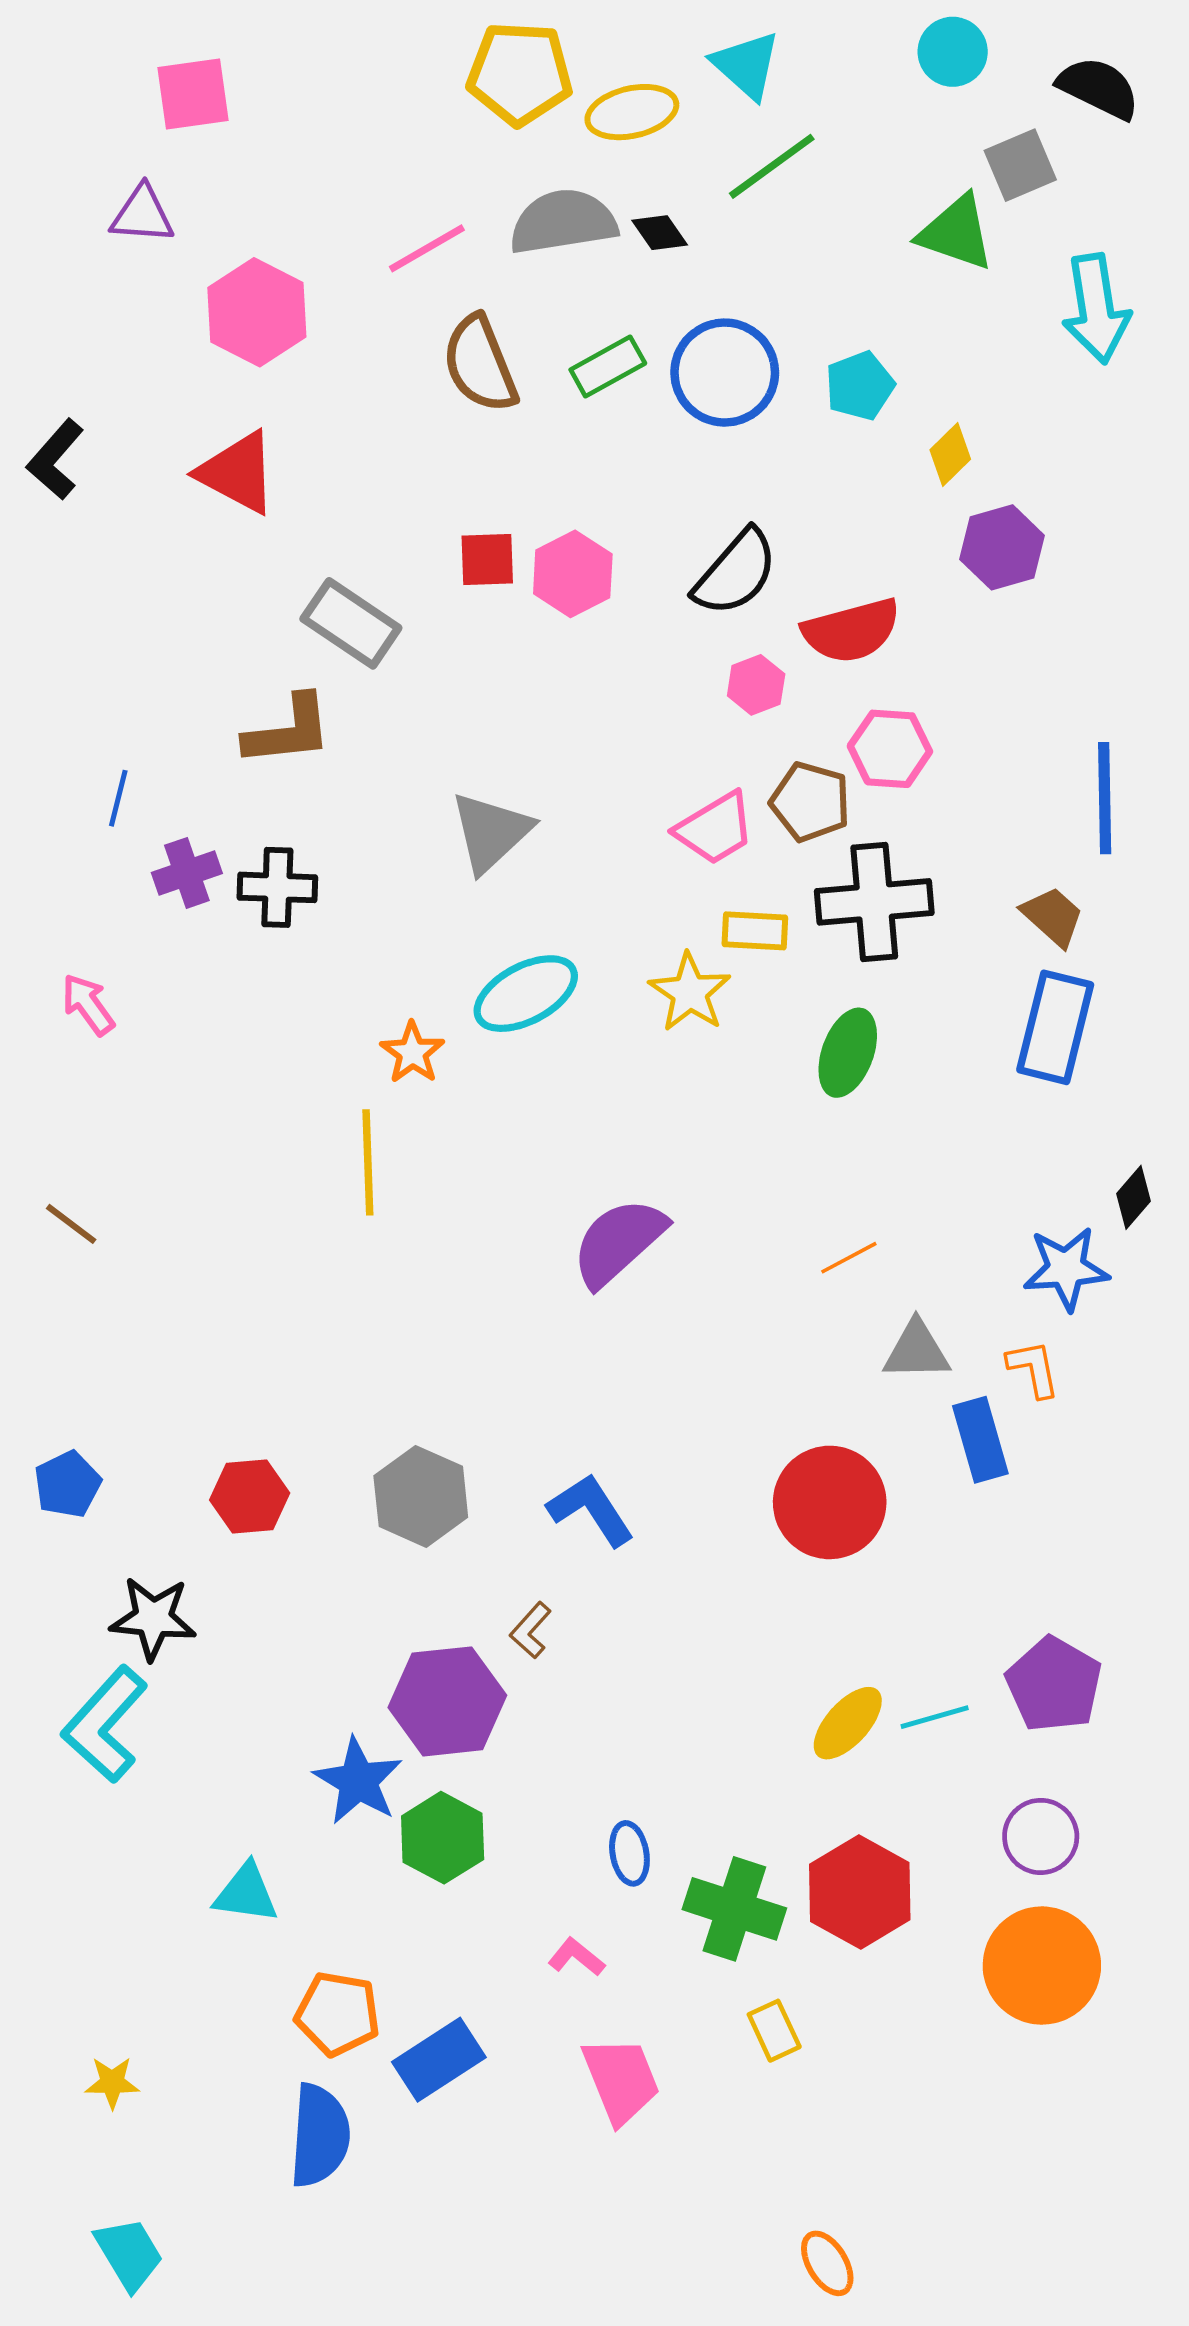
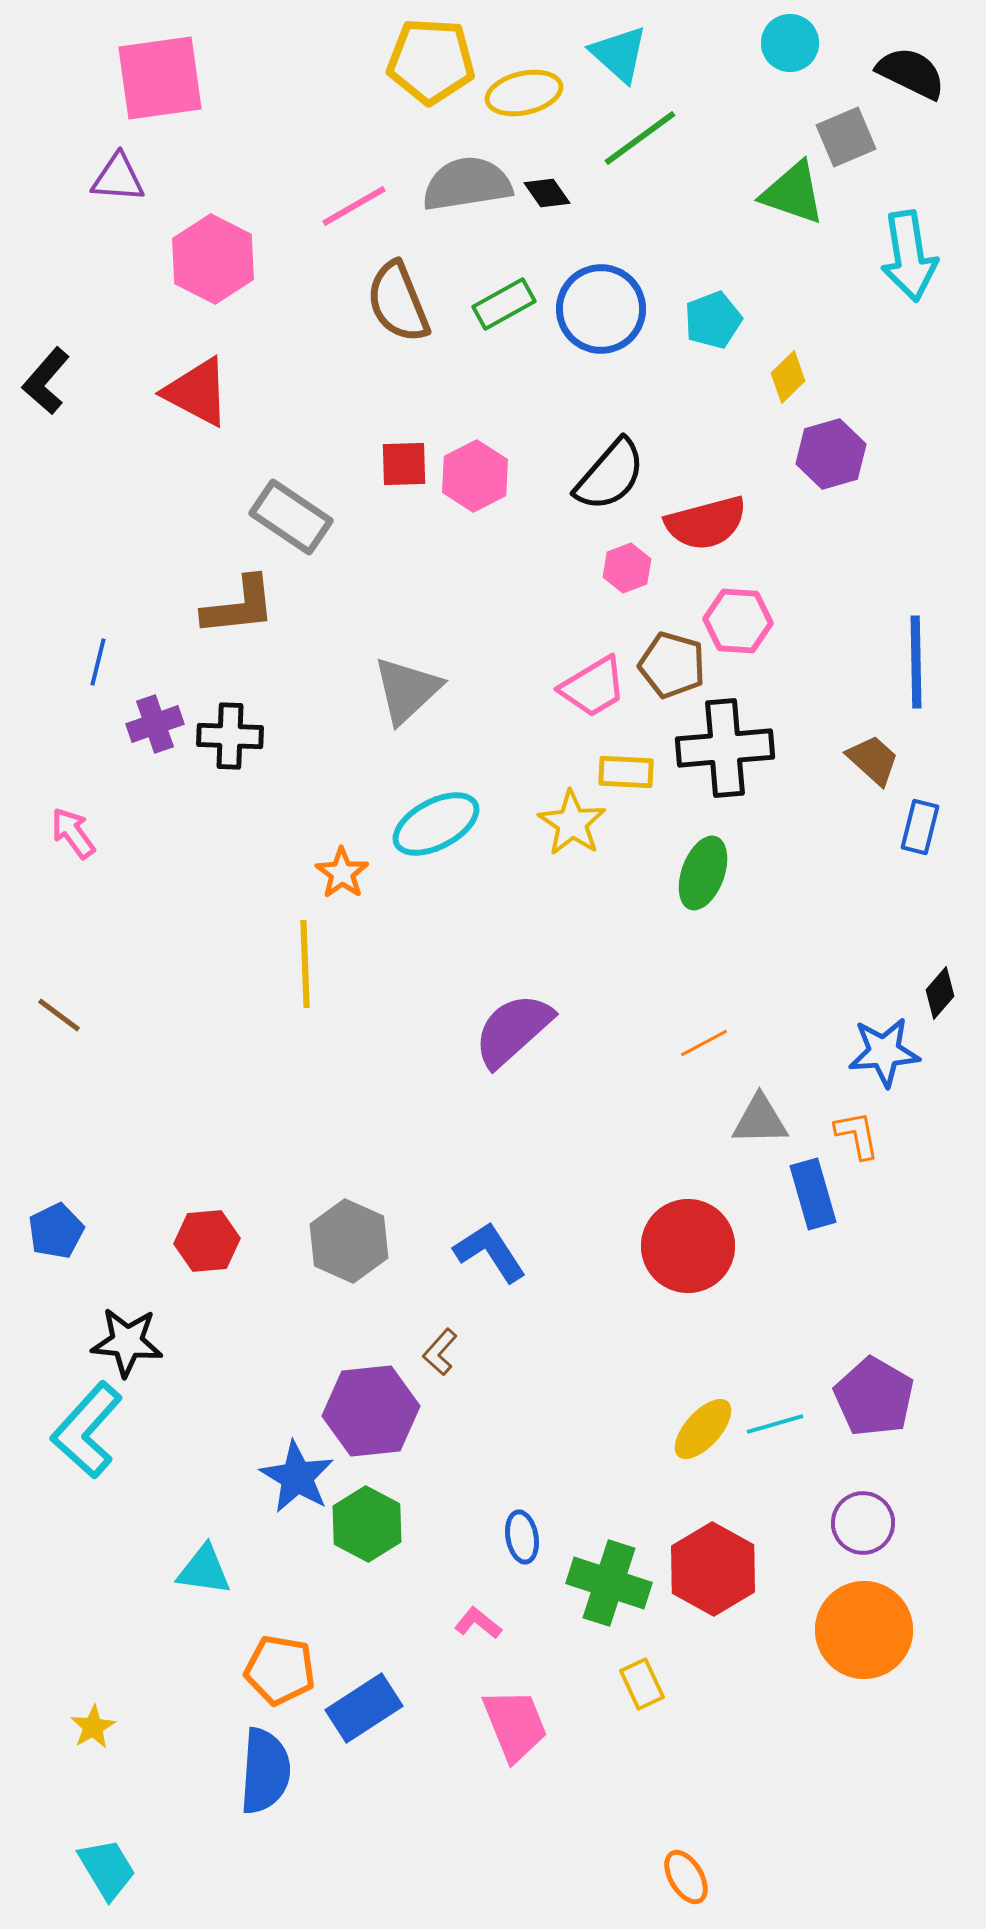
pink square: (193, 94) -> (160, 78), size x1.4
blue rectangle: (1055, 1027) -> (920, 827), moved, size x0.6
yellow star: (112, 2082) -> (93, 1727), turned -30

